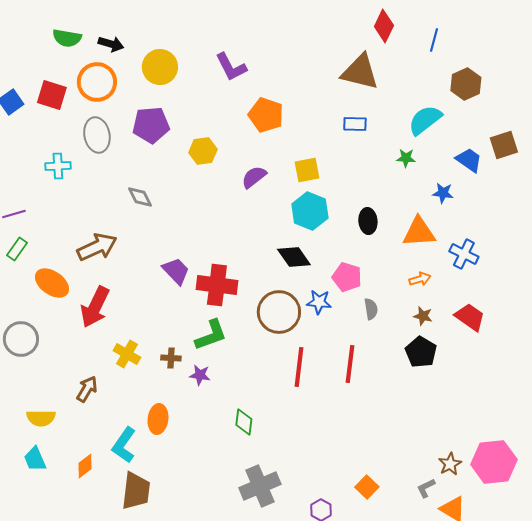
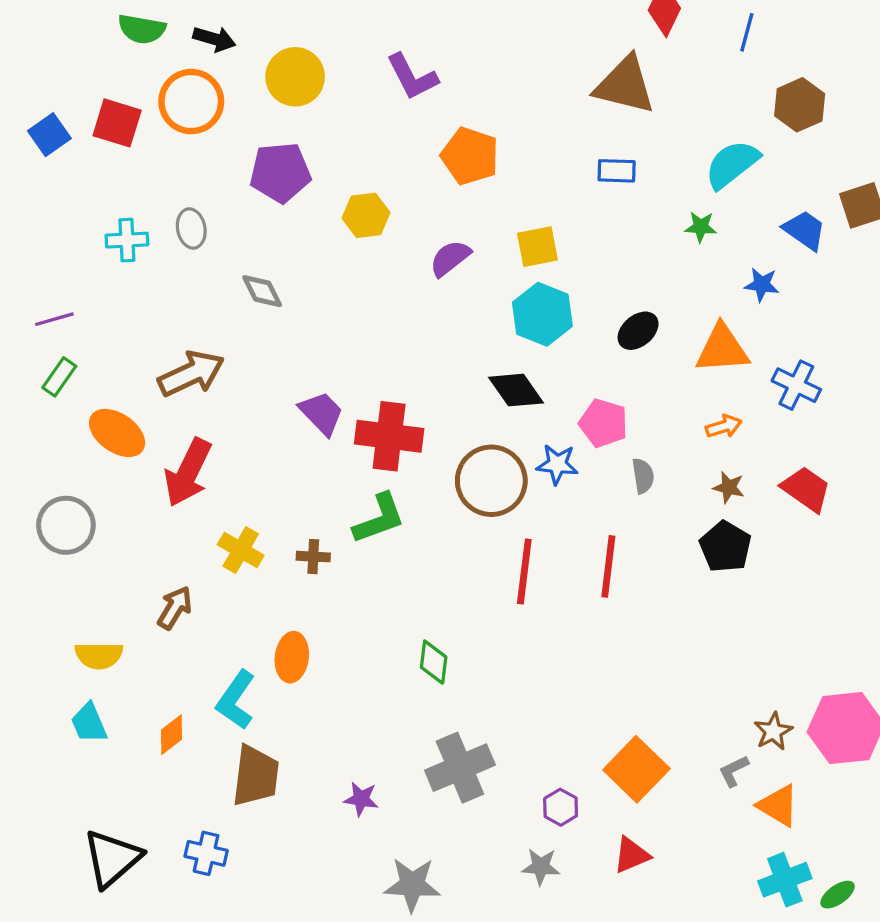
gray ellipse: (97, 135) -> (191, 229), moved, size x0.7
black ellipse: (368, 221) -> (638, 331), turned 55
purple star: (200, 375) -> (361, 799), moved
orange square: (367, 487) -> (636, 769), size x1.6

